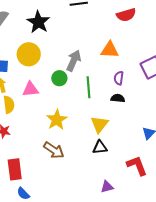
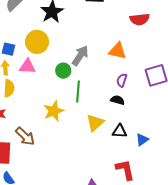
green line: (88, 87) -> (78, 92), moved
pink triangle: (30, 89) -> (27, 66), moved
black triangle: (100, 147) -> (120, 131), moved
brown arrow: (54, 150) -> (25, 136), moved

